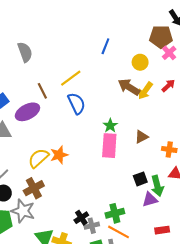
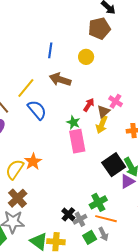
pink cross: (169, 53) -> (116, 101), moved
red arrow: (168, 86) -> (89, 105), moved
brown arrow: (129, 87) -> (60, 80), moved
yellow arrow: (145, 91) -> (102, 125), moved
brown triangle: (141, 137) -> (103, 111), moved
black square: (140, 179) -> (114, 165), size x1.6

